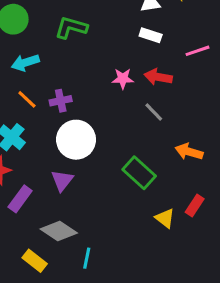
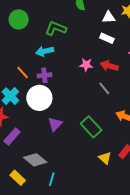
cyan arrow: (25, 63) -> (45, 51), moved
white circle: (76, 140) -> (39, 98), moved
purple triangle: (62, 181) -> (55, 124), moved

